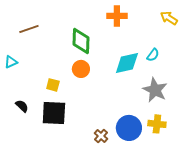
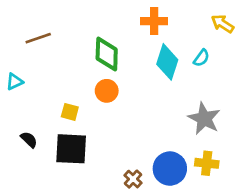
cyan semicircle: (153, 55) -> (201, 58), moved
cyan diamond: (127, 63) -> (167, 62), moved, turned -60

